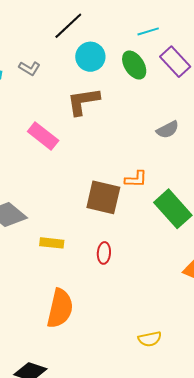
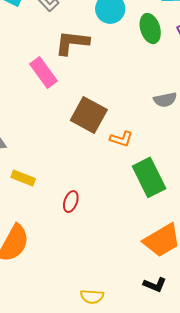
brown L-shape: (83, 101) -> (72, 43), moved
brown square: (103, 197) -> (89, 115), moved

